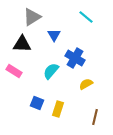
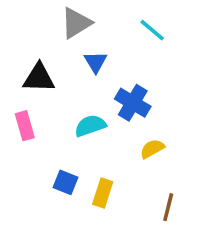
gray triangle: (32, 17) -> (76, 23), moved
pink rectangle: (14, 71) -> (25, 126), turned 42
cyan semicircle: (51, 71) -> (90, 126), turned 30

